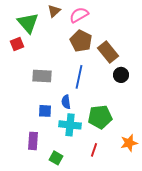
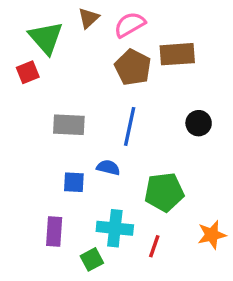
brown rectangle: (108, 52) -> (177, 54), moved, turned -55
blue semicircle: (66, 102) -> (108, 167), turned 112
cyan cross: (70, 125) -> (115, 228), moved
green square: (56, 158) -> (92, 259), turned 32

